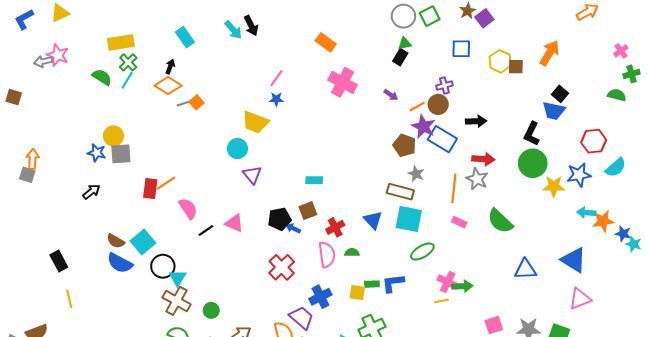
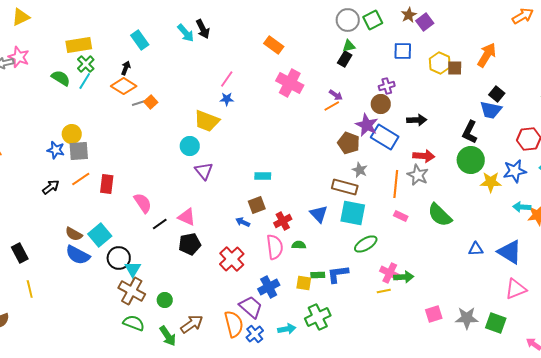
orange line: (417, 107) -> (332, 106), moved
orange line: (166, 183) -> (81, 179), moved
black pentagon: (279, 219) -> (190, 244), moved
blue triangle: (525, 269) -> (476, 249), moved, size x0.7

